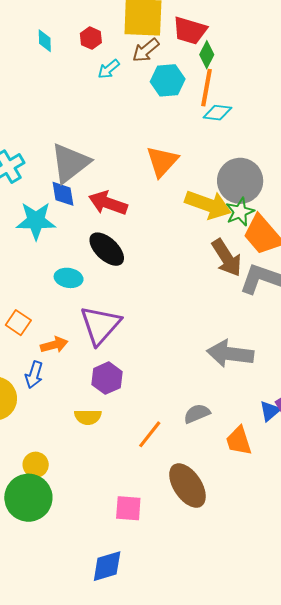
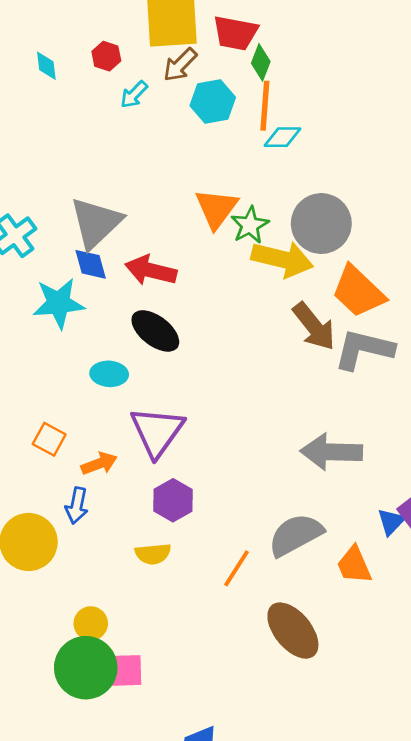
green star: (240, 212) -> (250, 225), moved
gray semicircle: (197, 414) -> (296, 535), size x1.6
pink square: (128, 508) -> (126, 670), moved

